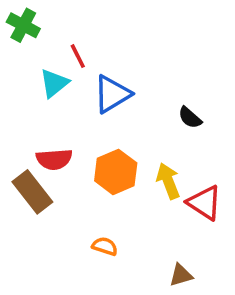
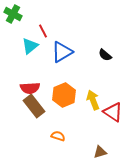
black semicircle: (190, 118) -> (105, 55), moved
brown rectangle: (32, 192) -> (34, 106), moved

